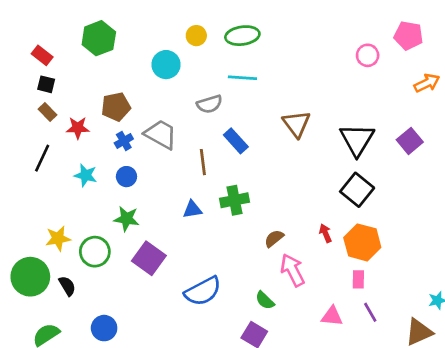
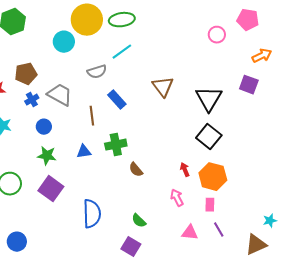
yellow circle: (196, 36) -> (87, 20), size x2.0
cyan line: (242, 78) -> (122, 52), turned -40
purple square: (410, 141) -> (249, 85), moved, turned -30
blue circle: (126, 177) -> (44, 127), moved
green star: (126, 219) -> (47, 156), moved
brown semicircle: (274, 238) -> (136, 170), moved, turned -91
pink arrow: (292, 270) -> (177, 198), moved, size x0.7
blue semicircle: (203, 291) -> (92, 214), turned -64

